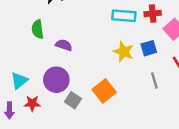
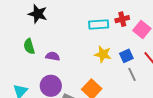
blue square: (149, 48) -> (126, 56), moved

